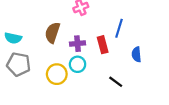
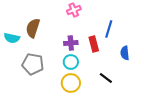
brown semicircle: (52, 33) -> (33, 28), moved
gray pentagon: (19, 64) -> (33, 64), moved
yellow circle: (57, 74) -> (71, 83), moved

